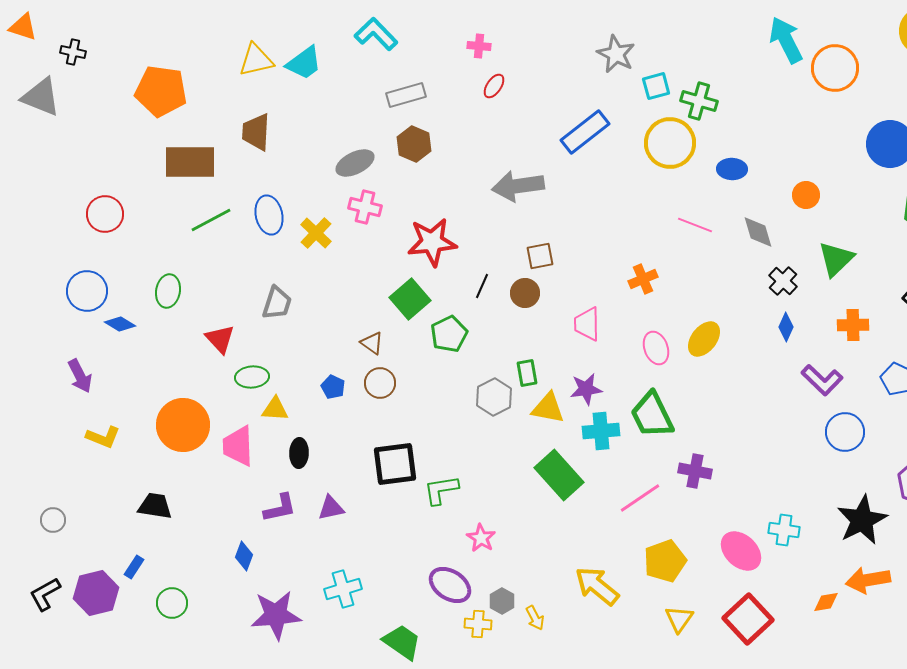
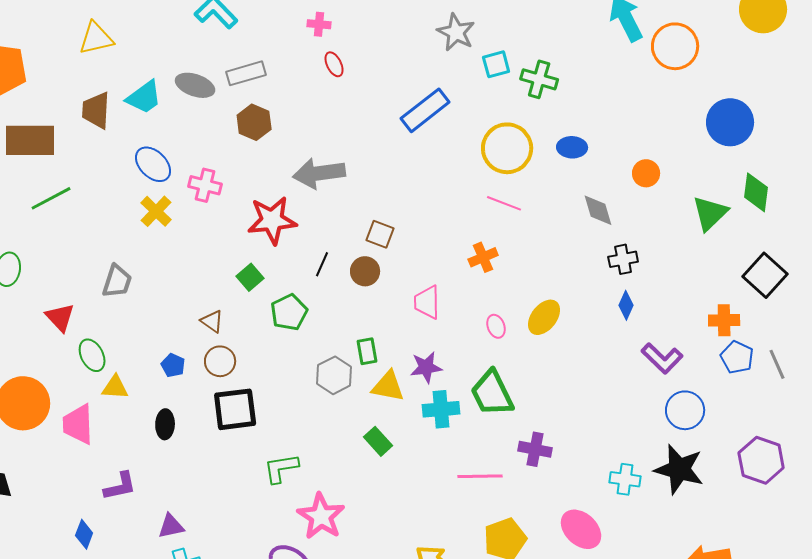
cyan trapezoid: (304, 63) -> (144, 97), moved
red ellipse: (494, 86) -> (334, 64), turned -60
yellow circle: (670, 143) -> (507, 148), moved
gray ellipse: (355, 163) -> (195, 85), moved, turned 45
gray arrow: (518, 186) -> (319, 173), moved
blue ellipse: (269, 215) -> (153, 164), moved, turned -33
pink line: (695, 225) -> (504, 203), moved
brown square: (540, 256) -> (380, 234), turned 32
green triangle: (836, 259) -> (710, 213), moved
black cross: (783, 281) -> (623, 259), turned 36
green square: (410, 299) -> (250, 277), size x0.7
orange cross: (853, 325) -> (724, 320), moved
pink ellipse: (656, 348) -> (496, 326), size x0.7
green ellipse: (252, 377) -> (92, 355), turned 68
black ellipse: (299, 453) -> (165, 424), moved
black square: (395, 464) -> (235, 409), moved
green rectangle: (559, 475) -> (378, 441), moved, size x0.6
pink line: (640, 498) -> (480, 476), turned 33
purple triangle: (331, 508) -> (171, 526), moved
black star: (862, 520) -> (679, 469), moved, turned -30
cyan cross: (784, 530) -> (625, 479), moved
pink star: (481, 538) -> (321, 516), size x1.6

